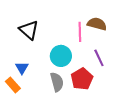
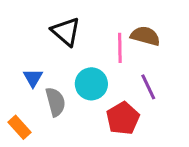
black triangle: (29, 30) -> (66, 31), moved
blue triangle: (22, 68) -> (33, 78), moved
gray semicircle: (57, 82) -> (55, 102), moved

